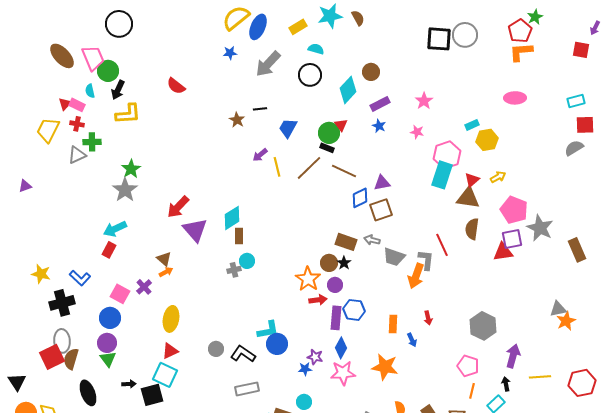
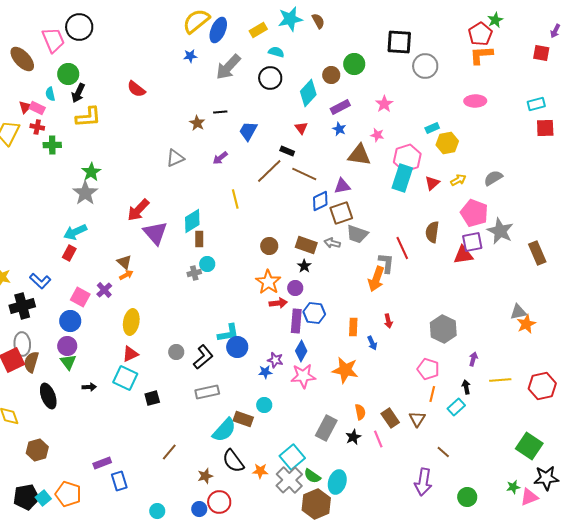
gray circle: (465, 35) -> (425, 66), moved
pink trapezoid: (93, 58) -> (53, 40), moved
green circle: (329, 133) -> (354, 64), moved
gray semicircle: (574, 148) -> (493, 178), moved
gray triangle: (77, 155) -> (175, 158), moved
yellow line: (277, 167) -> (235, 199), moved
brown triangle: (468, 198) -> (359, 155), moved
gray trapezoid: (394, 257) -> (357, 234), moved
brown circle: (329, 263) -> (269, 246), moved
black L-shape: (243, 354) -> (203, 357), turned 105
purple arrow: (513, 356) -> (473, 359), size x0.6
black square: (152, 395) -> (152, 398), moved, size x0.7

